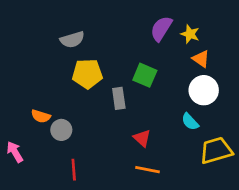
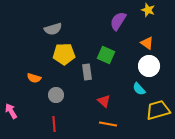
yellow star: (190, 34) -> (148, 10), moved
orange semicircle: (41, 116) -> (34, 78), moved
gray circle: (61, 130) -> (56, 95), moved

